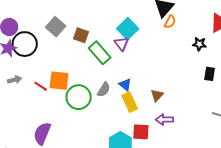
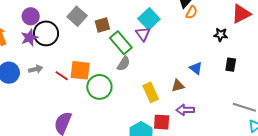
brown square: (81, 35) -> (102, 25), turned -35
blue triangle: (125, 85) -> (196, 68), moved
gray semicircle: (104, 90) -> (124, 64), moved
brown triangle: (157, 95) -> (178, 86), turned 32

